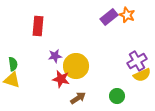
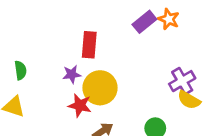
red rectangle: (38, 26) -> (89, 45), moved
green semicircle: (13, 64) -> (21, 70), moved
yellow semicircle: (142, 75) -> (189, 100), turned 54

